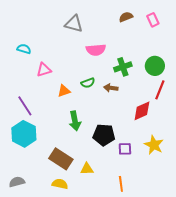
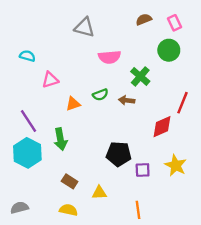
green circle: (155, 66) -> (169, 50), moved
green cross: (123, 67) -> (140, 76), turned -30
green arrow: (75, 121) -> (60, 139), moved
brown rectangle: (61, 159) -> (70, 181), size x0.6

